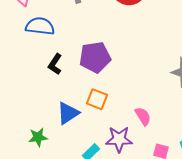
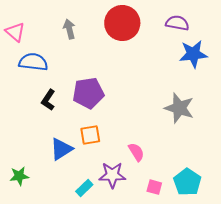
orange square: (97, 99) -> (90, 135), turned -30
green star: (38, 137) -> (19, 176), moved

